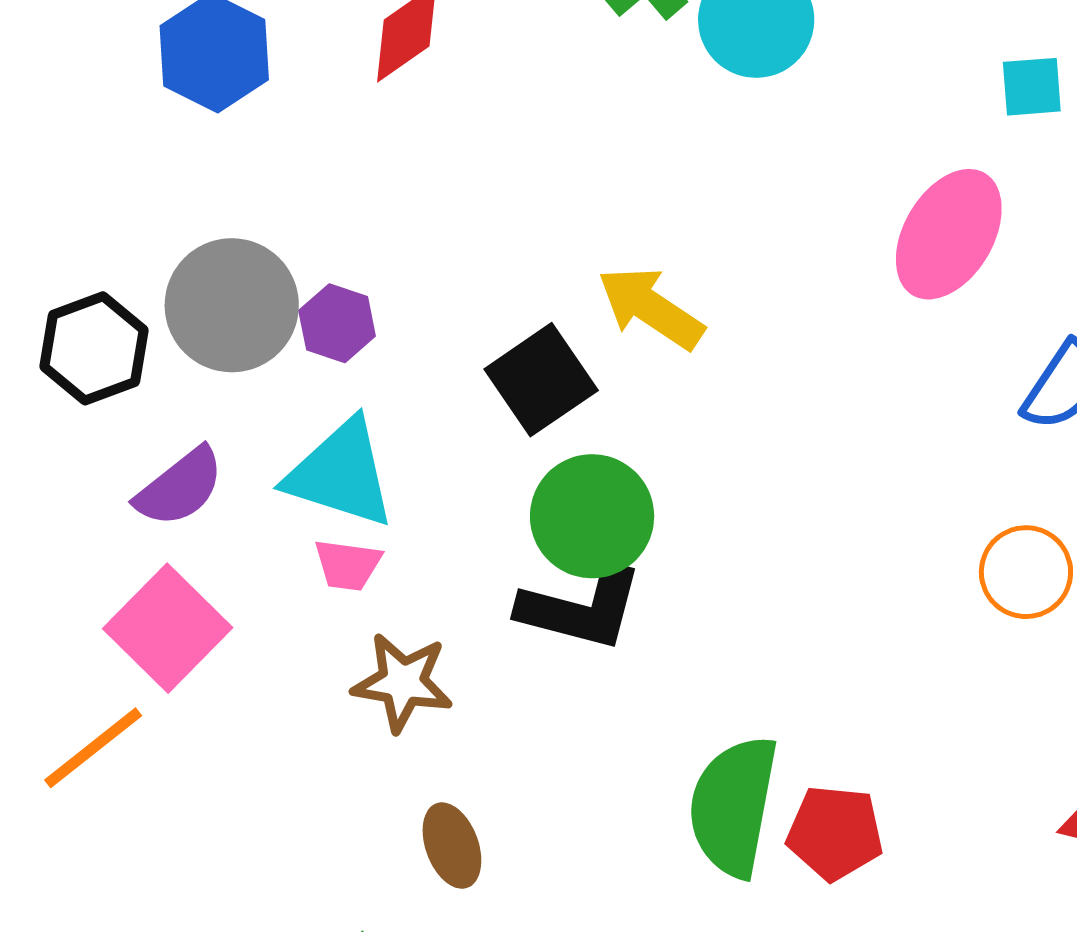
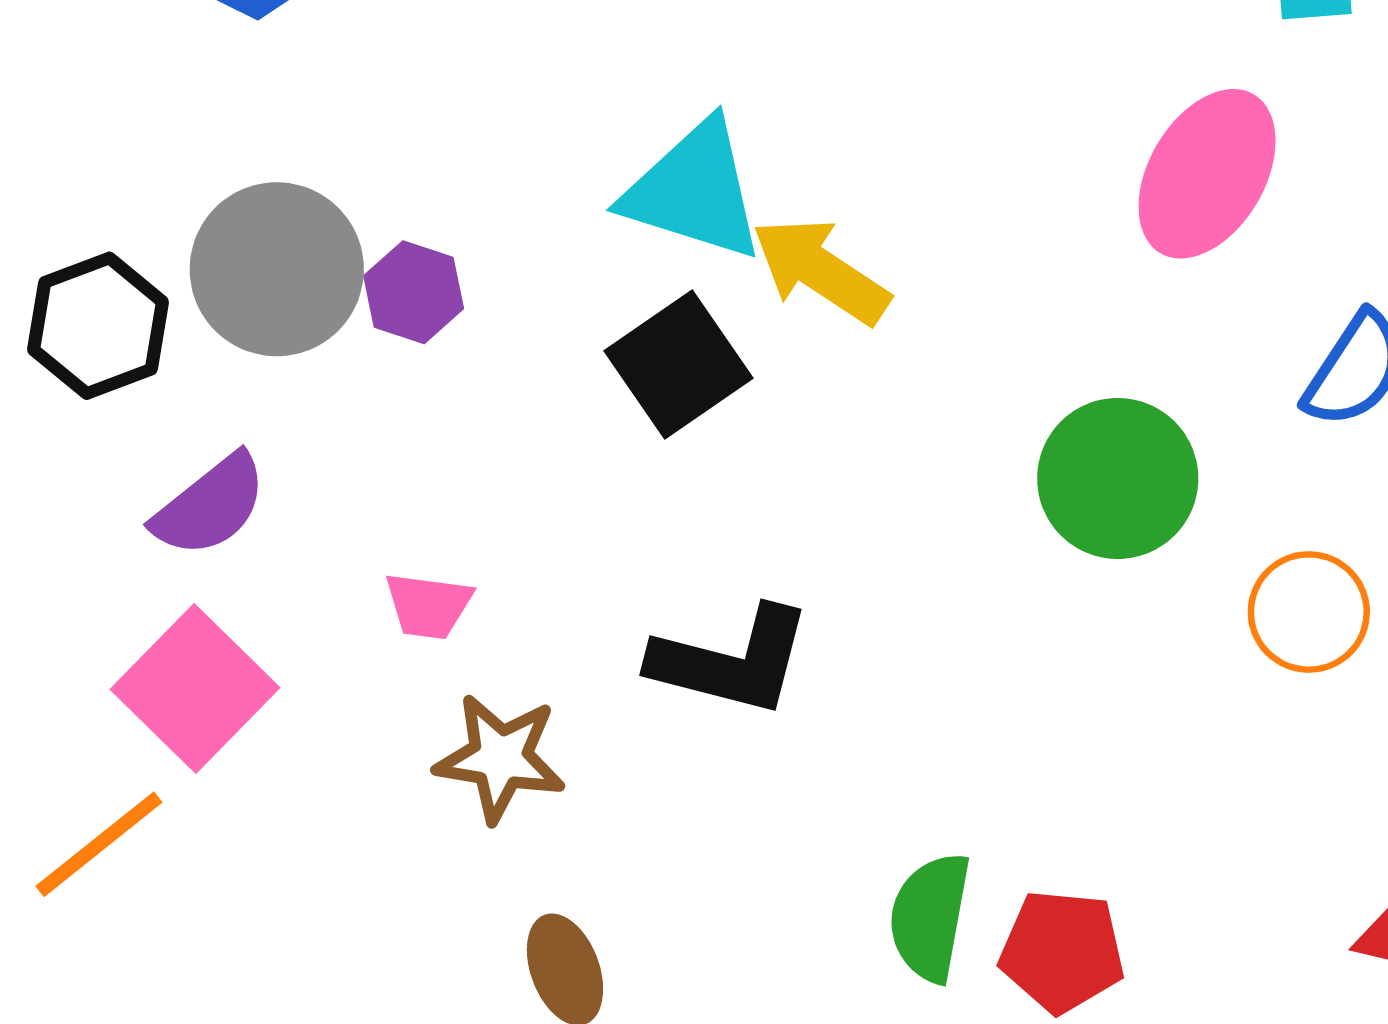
cyan triangle: (341, 474) -> (694, 191), moved
green circle: (592, 516) -> (1118, 478), moved
green semicircle: (733, 806) -> (930, 917), size x0.7

